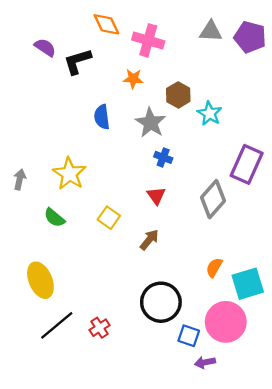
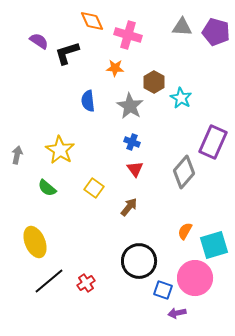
blue cross: (163, 157) -> (132, 142), moved

